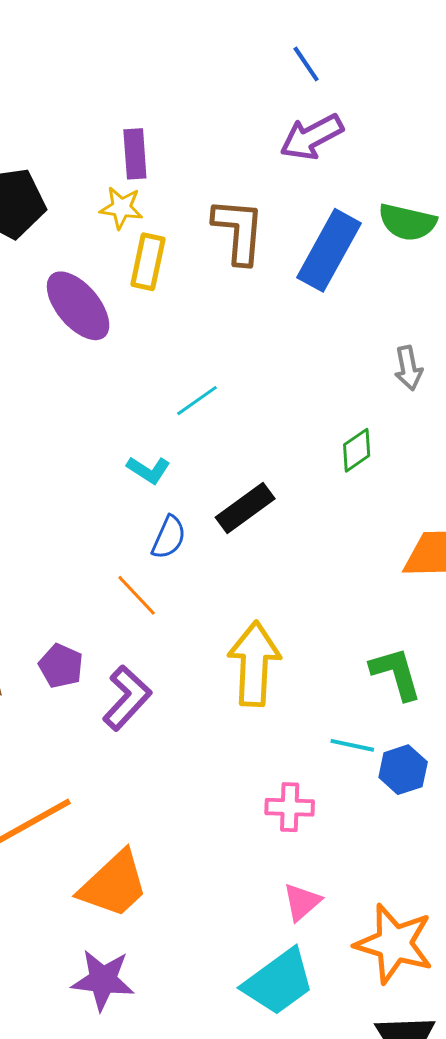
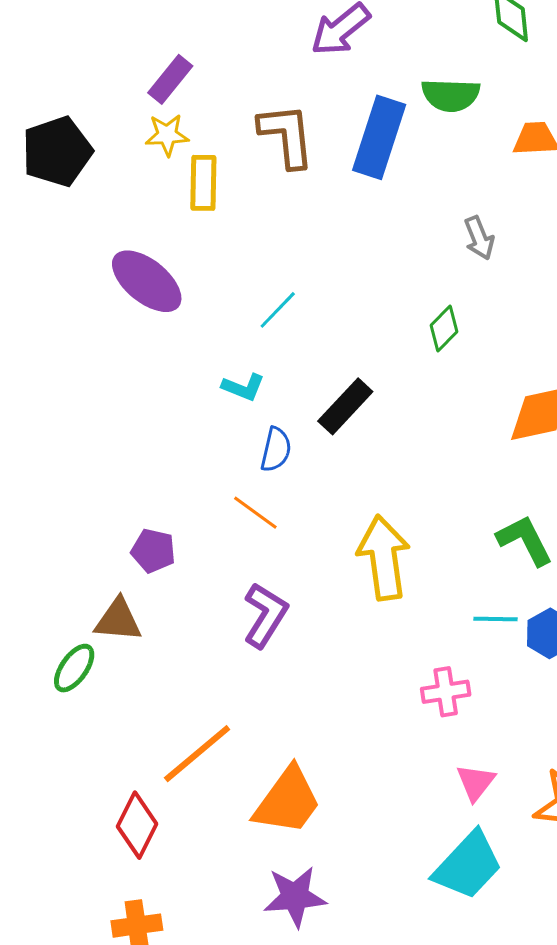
purple rectangle: (135, 154) -> (170, 79), turned 54
purple ellipse: (78, 306) -> (147, 281), moved
purple pentagon: (61, 666) -> (153, 551), moved

